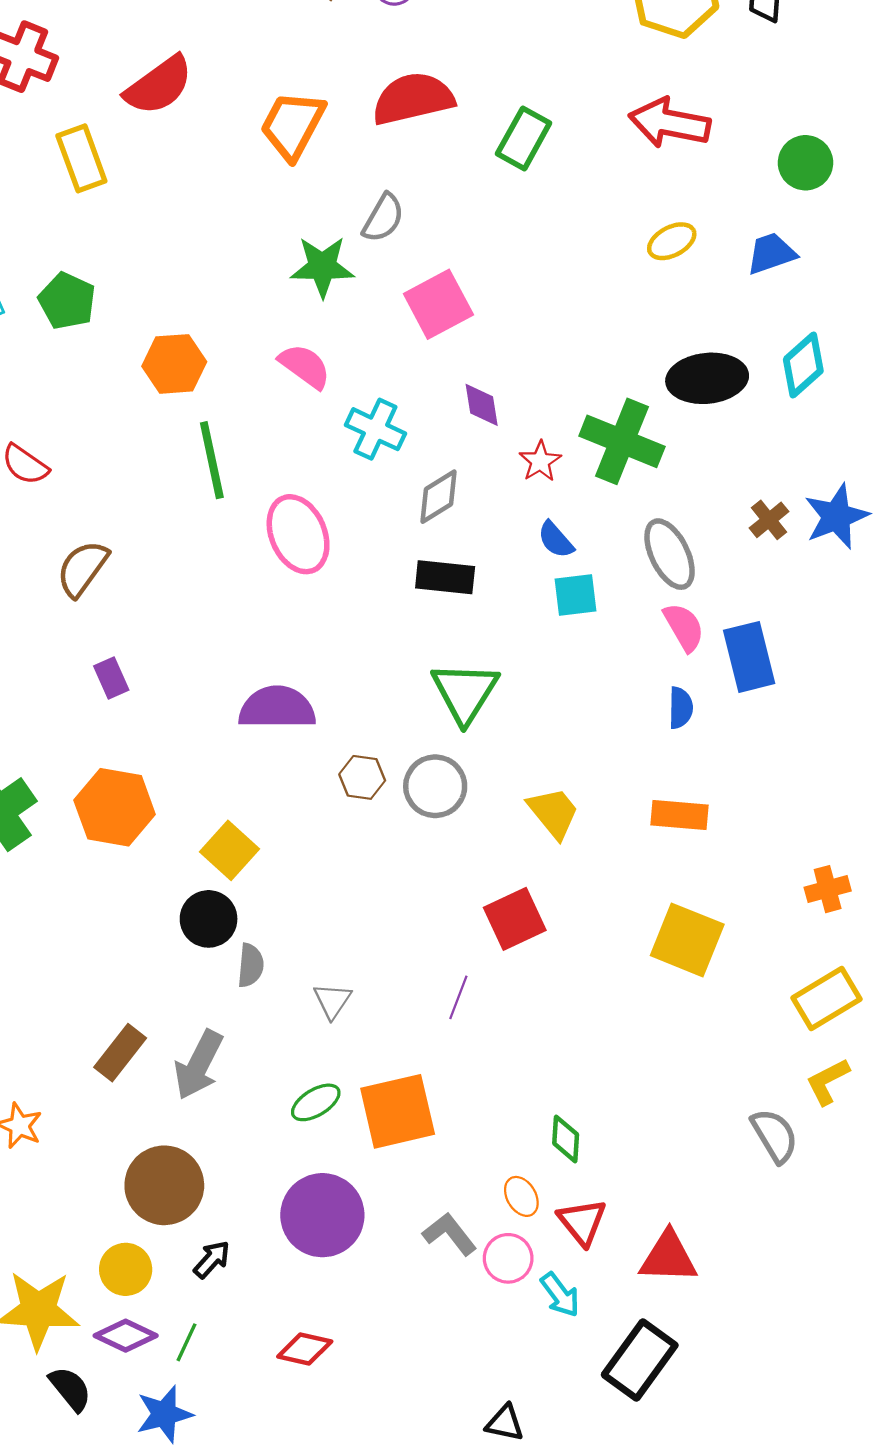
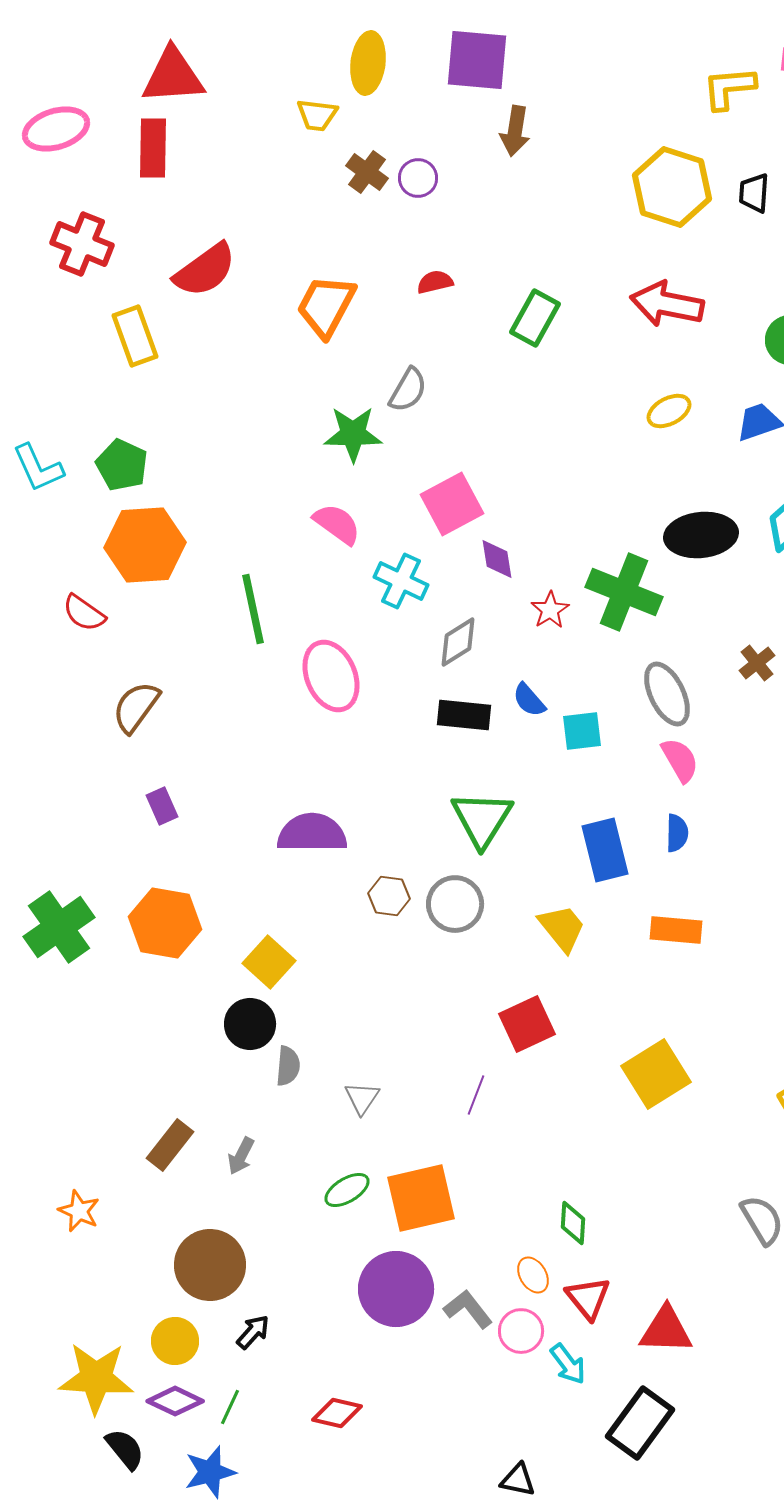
red semicircle: (413, 99) -> (435, 282), size x0.5
pink square: (438, 304) -> (452, 504), moved
orange hexagon: (174, 364) -> (145, 545), moved, size x1.4
blue semicircle: (556, 540) -> (529, 700), moved
blue rectangle: (749, 657) -> (605, 850), moved
yellow square: (687, 940) -> (656, 1074), moved, turned 36
gray arrow: (199, 1065) -> (241, 1156), size x0.6
purple circle: (322, 1215) -> (396, 1289), moved

